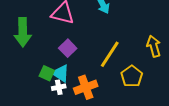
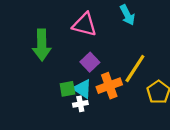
green square: (47, 73) -> (67, 89), turned -35
orange cross: (86, 87) -> (109, 86), moved

